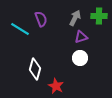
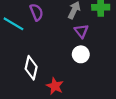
purple triangle: (81, 37) -> (81, 31), turned -48

